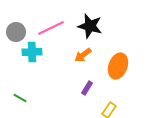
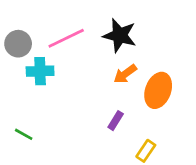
orange arrow: (83, 55) -> (125, 74), moved

